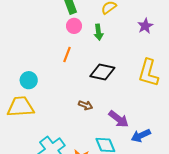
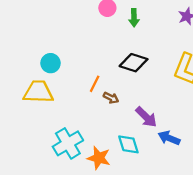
orange line: (67, 54) -> (95, 84), moved
blue arrow: (141, 136) -> (169, 138), turned 42

